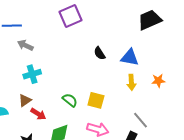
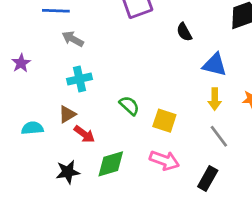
black semicircle: (100, 53) -> (184, 32), moved
green semicircle: (70, 100) -> (129, 106), moved
gray line: (140, 120) -> (219, 136), moved

